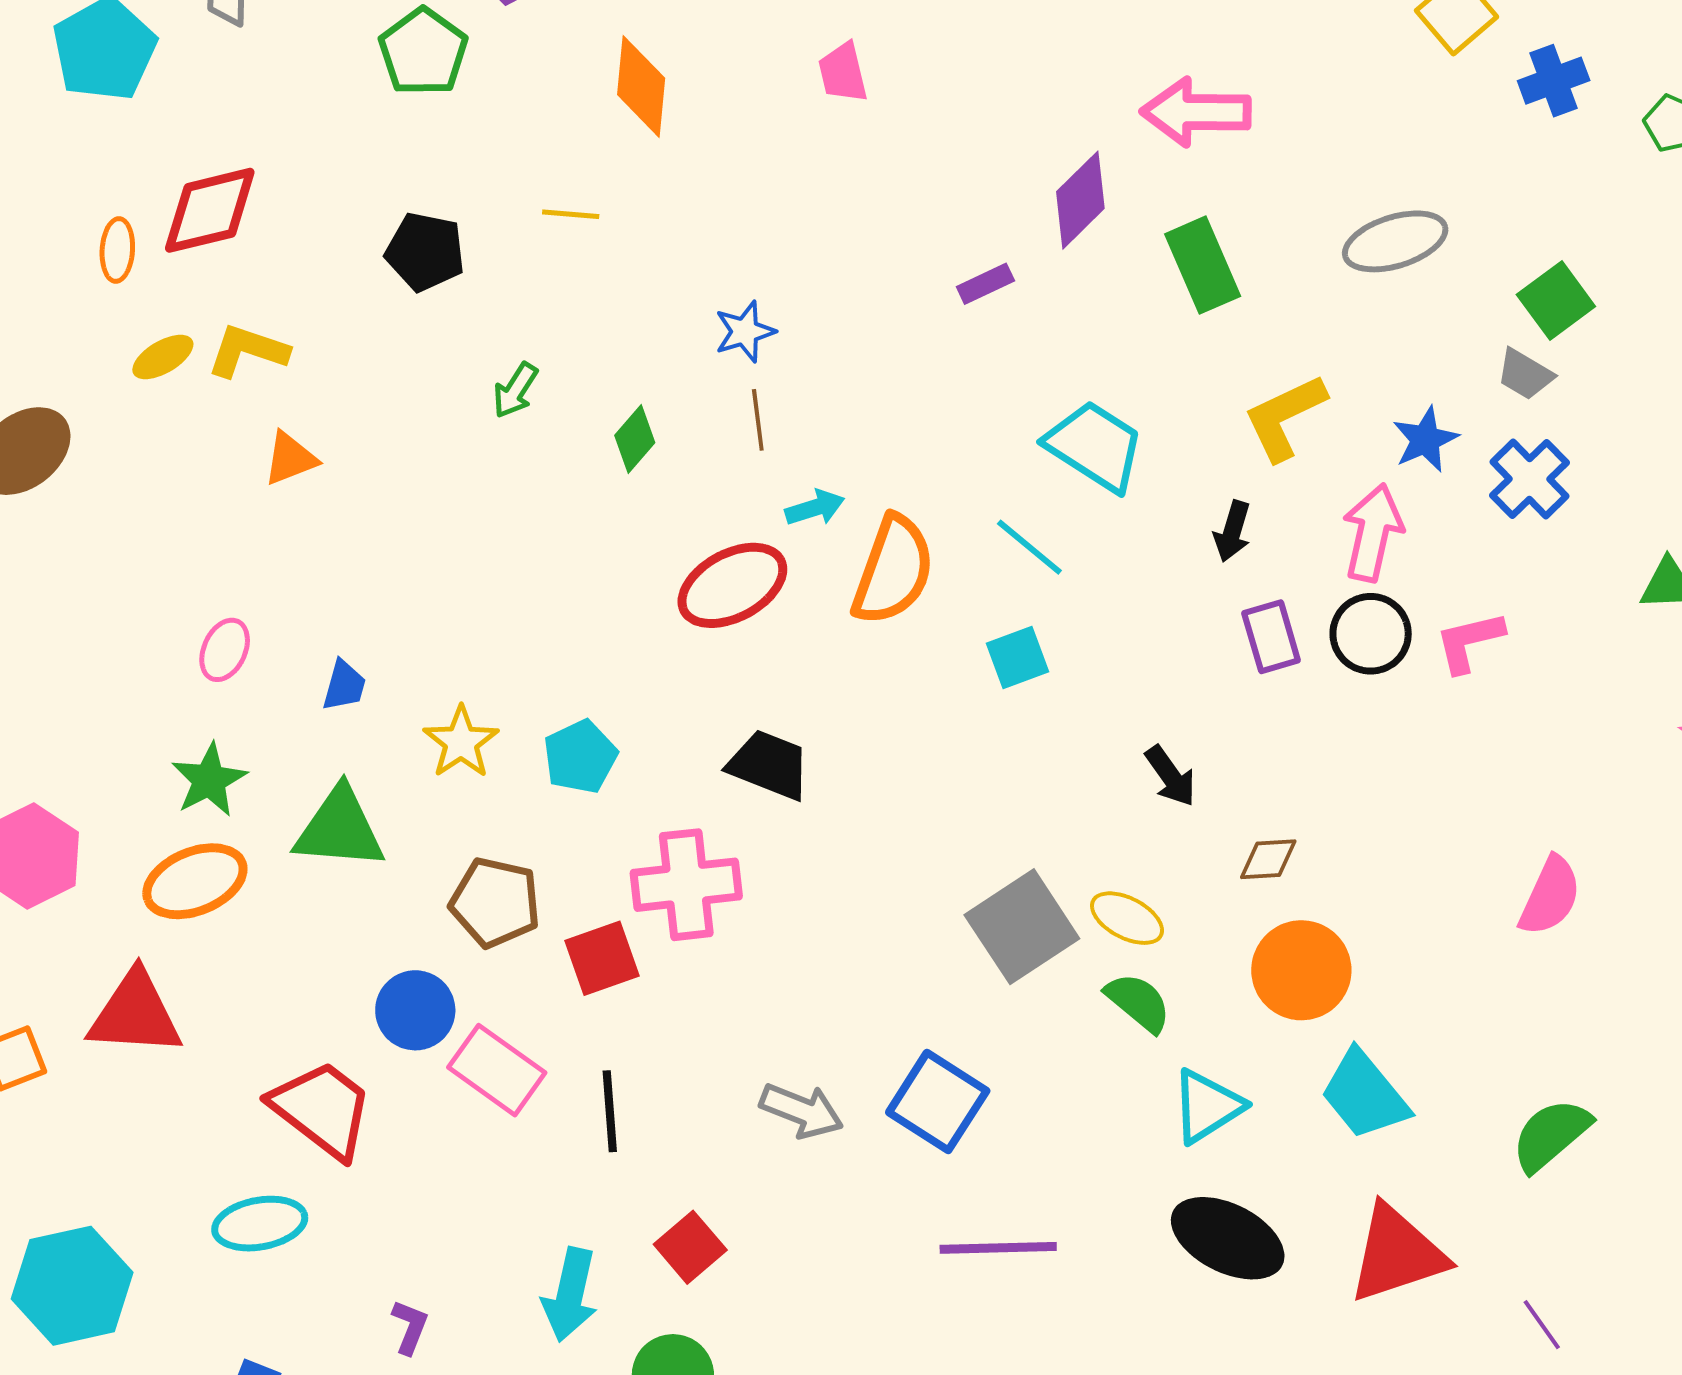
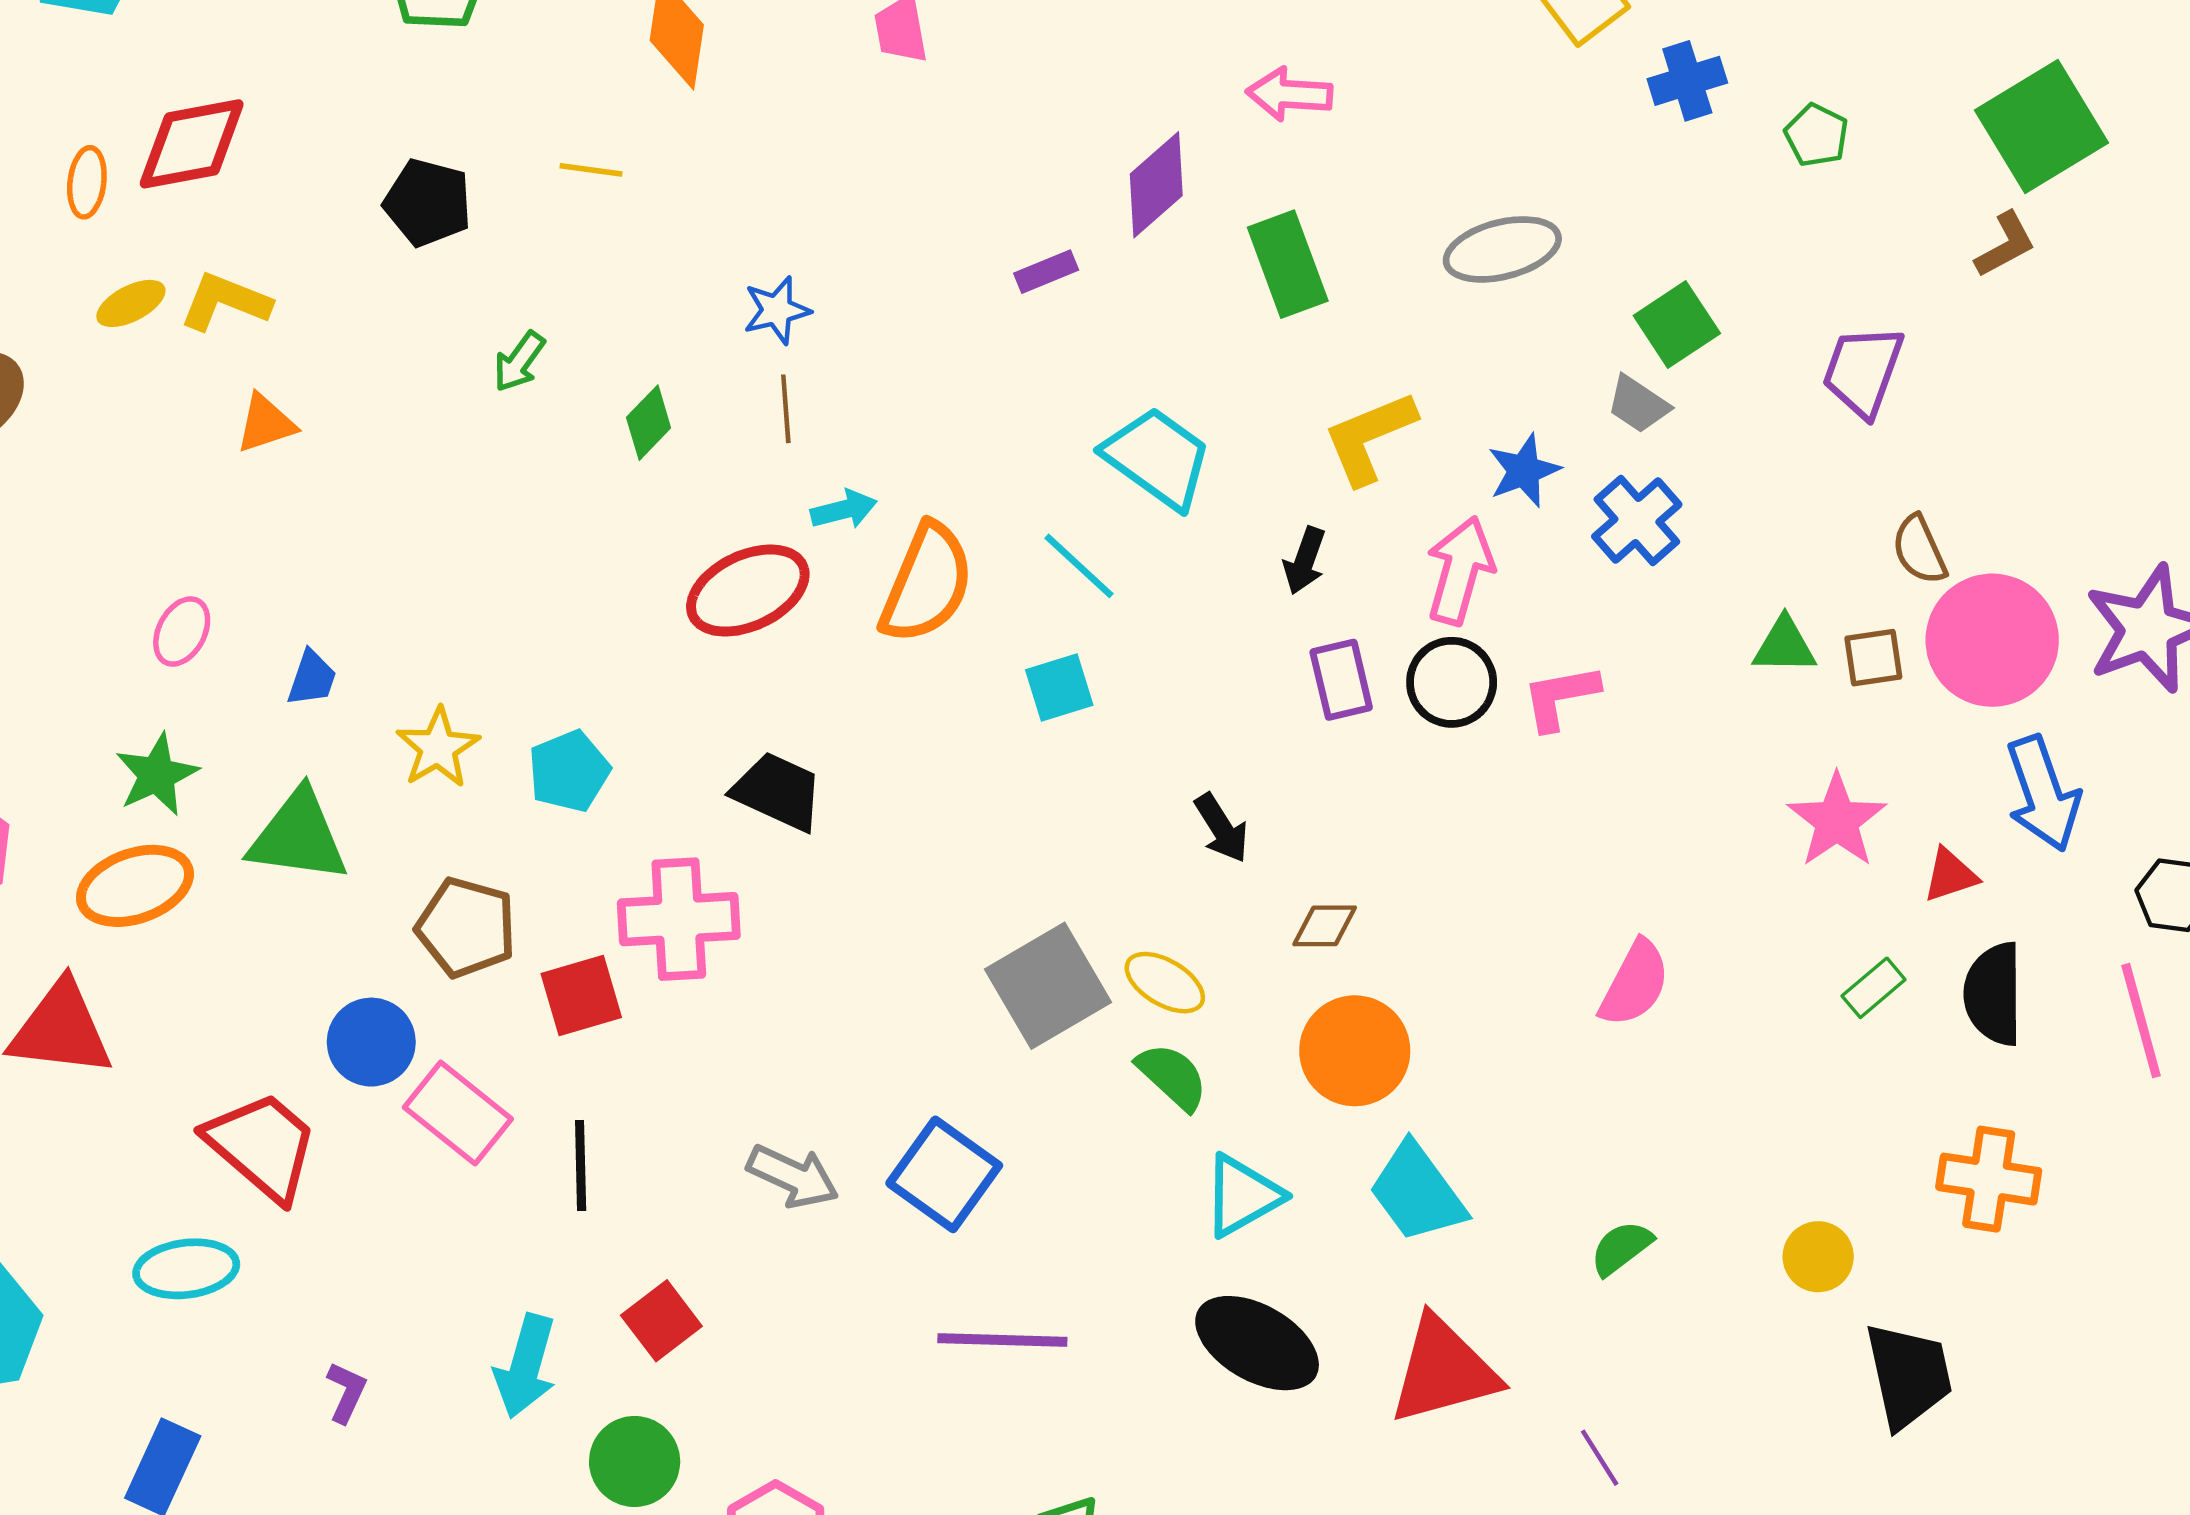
pink arrow: (1196, 112) -> (1289, 94), size x0.7
green semicircle: (1551, 1135) -> (1621, 1248), size x0.7

